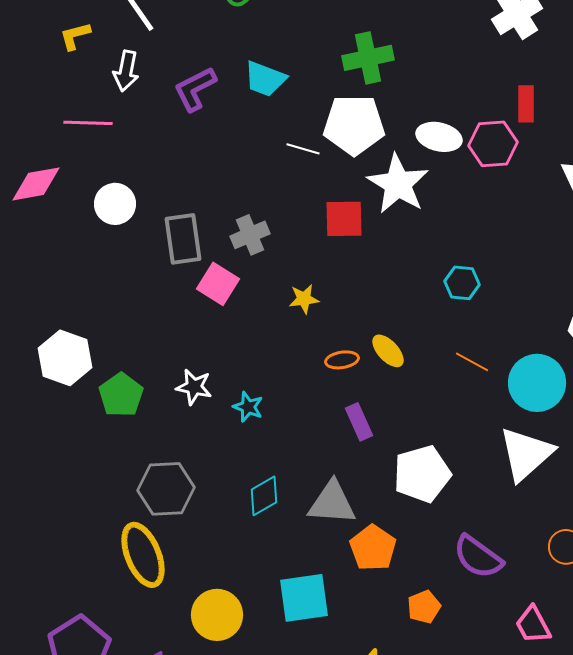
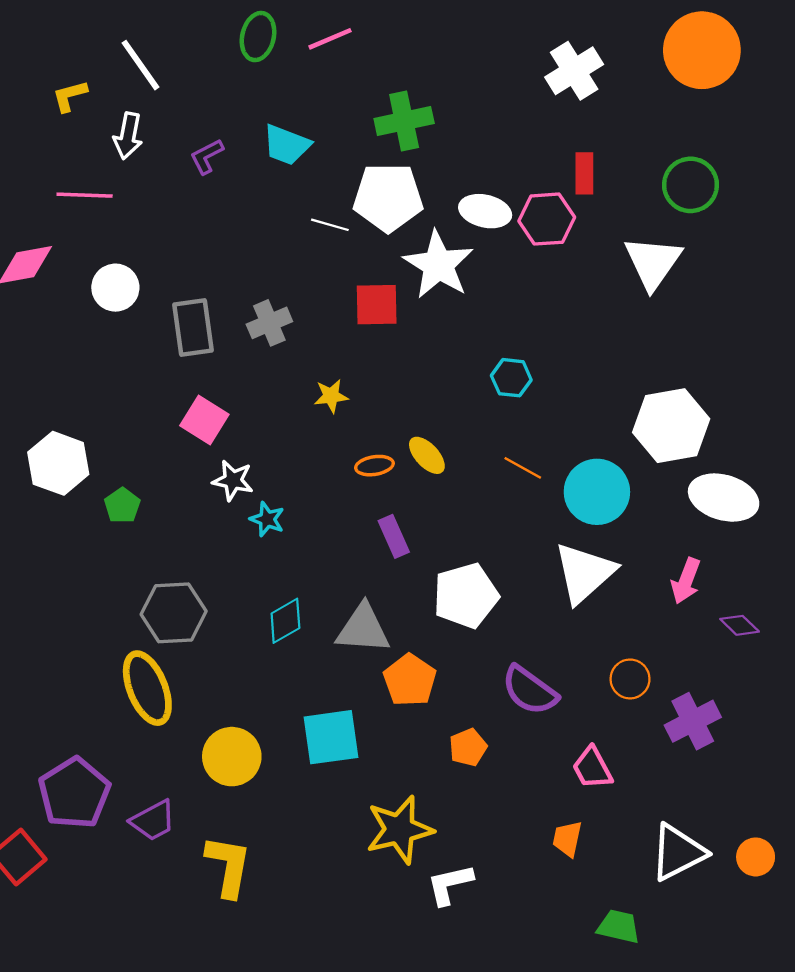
purple L-shape: (195, 89) -> (207, 156), size x0.7
pink square: (218, 284) -> (204, 420), moved
white star: (194, 387) -> (233, 480), moved
green pentagon: (121, 395) -> (122, 506), size x0.7

